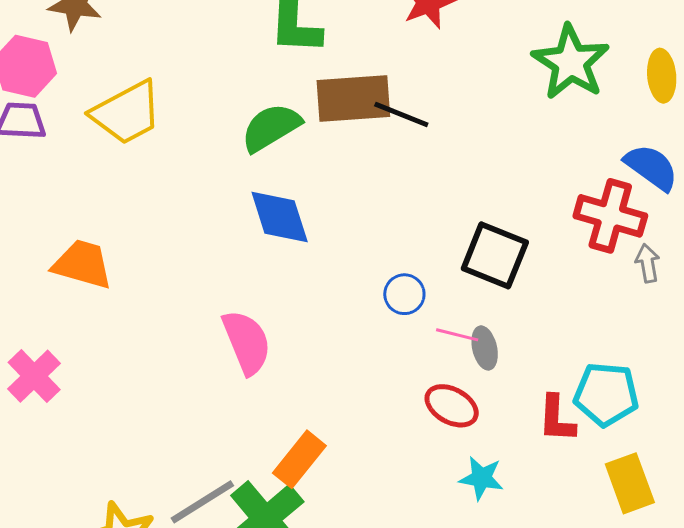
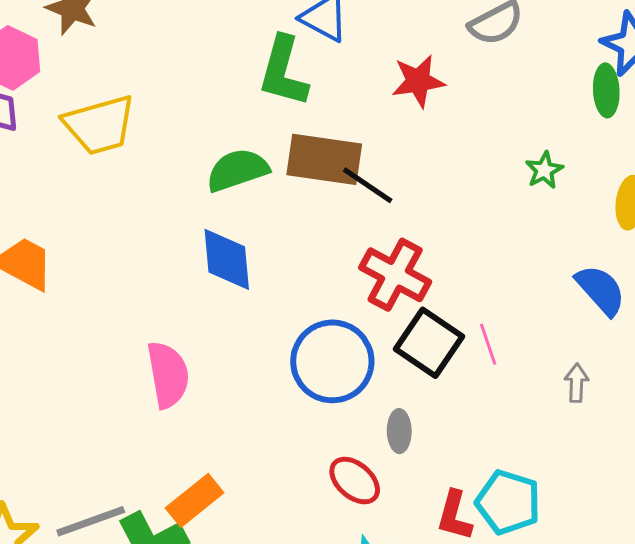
green star: (571, 62) -> (544, 170), size x0.5
red cross: (610, 216) -> (395, 275), moved
blue circle: (404, 294) -> (332, 361), size x2.0
pink line: (457, 335) -> (488, 344), moved, turned 45

